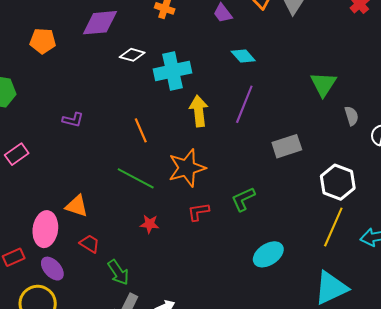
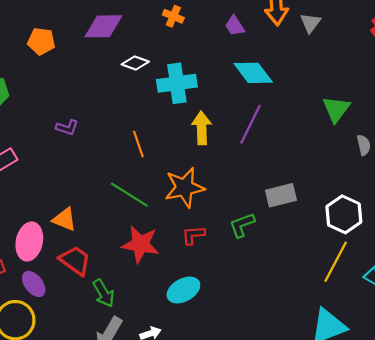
cyan diamond: (243, 56) -> (253, 73), size x1.5
gray rectangle: (287, 146) -> (281, 195), moved
red star: (150, 224) -> (140, 244), size x1.8
red trapezoid: (90, 244) -> (75, 260), size x1.5
cyan ellipse: (268, 254) -> (183, 290), moved

